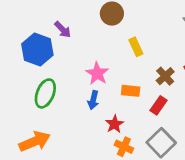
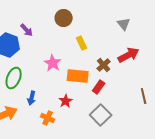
orange rectangle: (131, 91) -> (78, 76), size x1.5
blue arrow: (93, 100) -> (32, 98), moved
orange cross: (124, 147) -> (48, 118), moved

